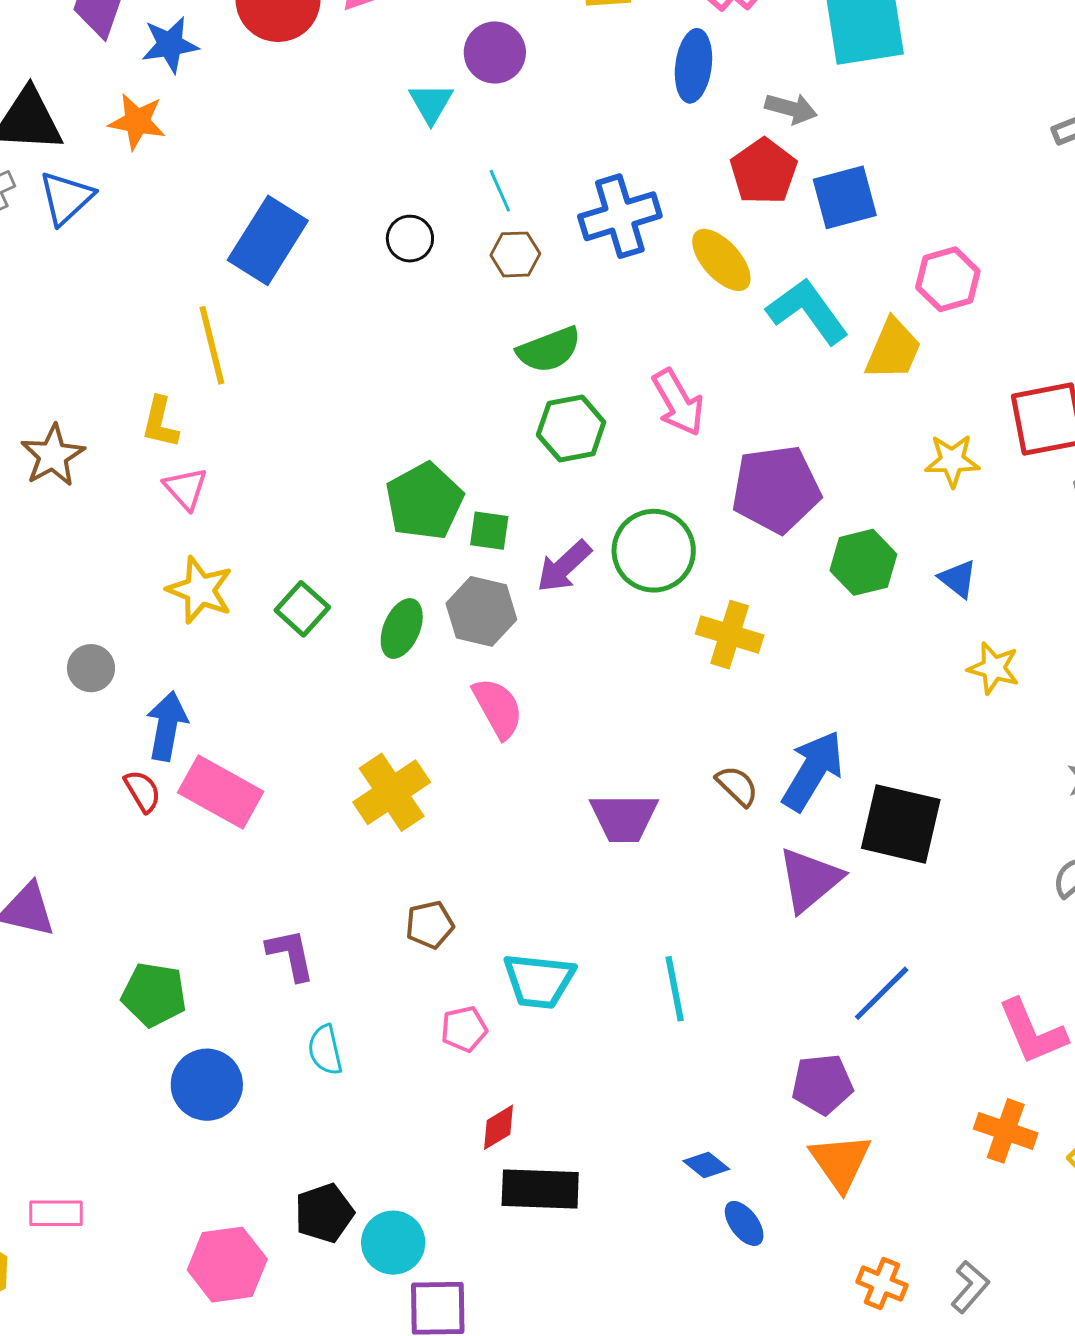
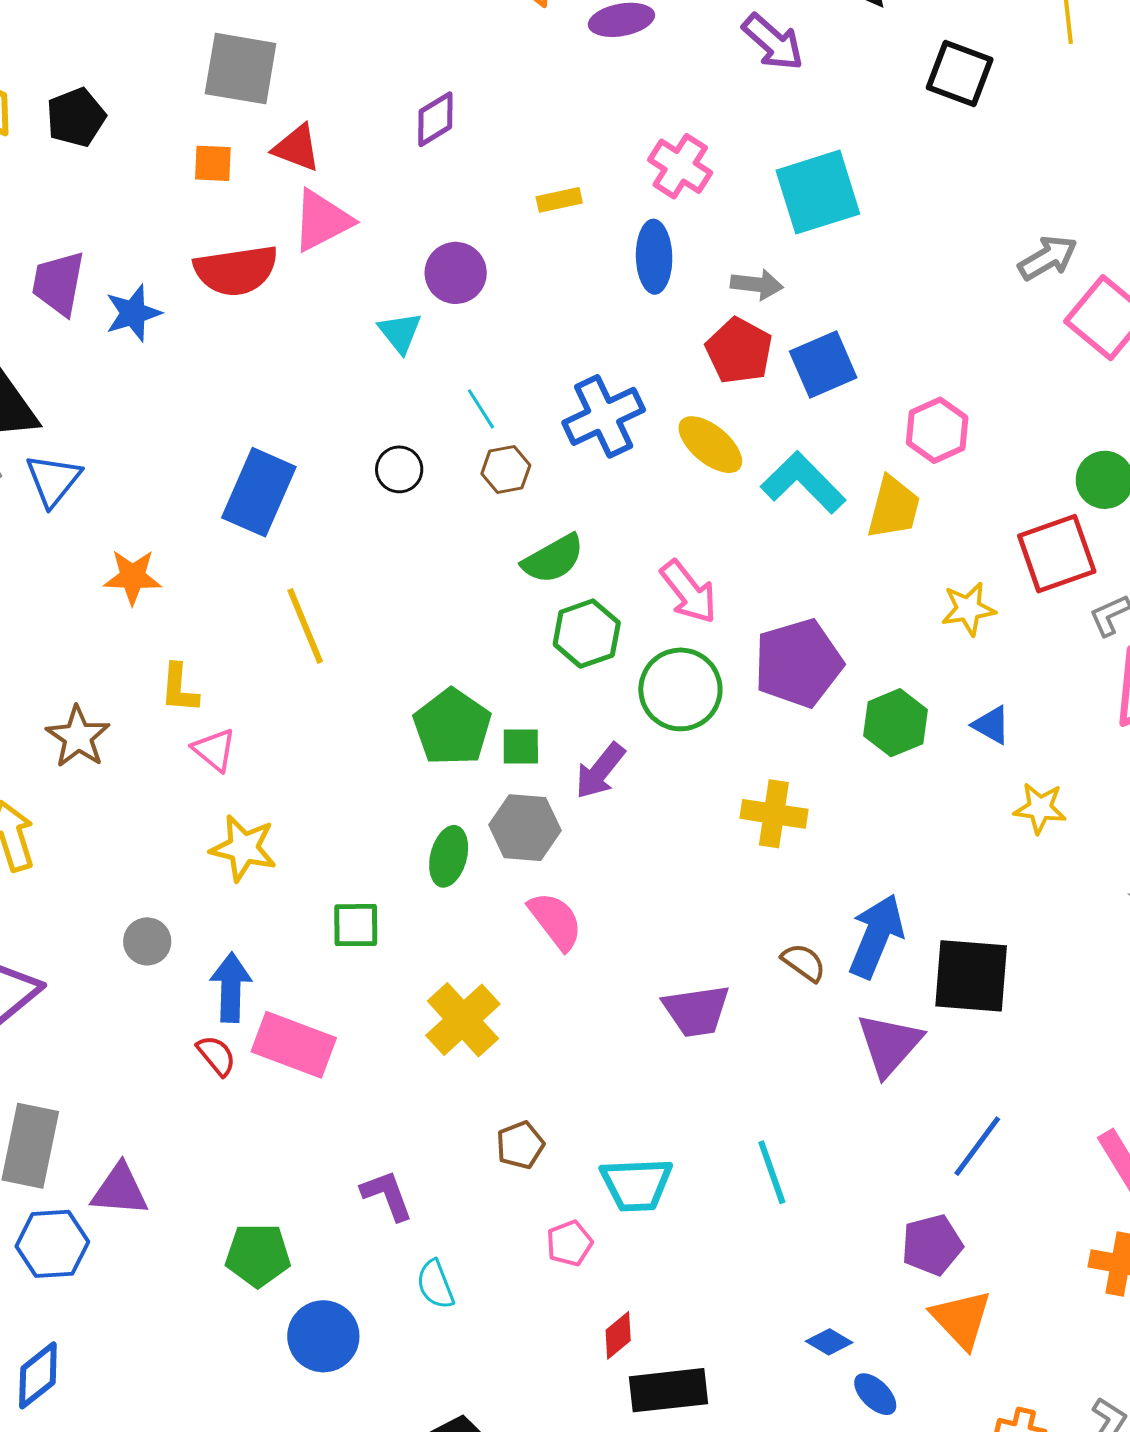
orange star: (137, 121) -> (133, 577), moved
yellow line: (212, 345) -> (305, 626), moved
green circle: (654, 551) -> (680, 689), moved
green square: (302, 609) -> (356, 925), moved, turned -34

